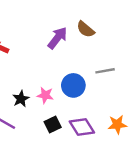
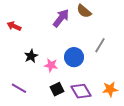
gray line: (105, 71) -> (100, 45), turned -49
black star: (21, 99) -> (31, 56), moved

